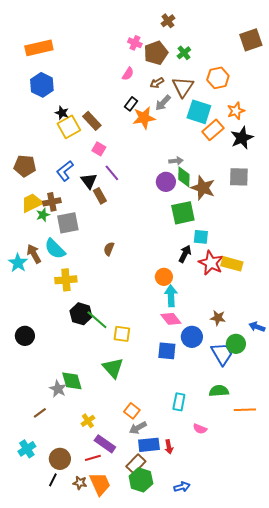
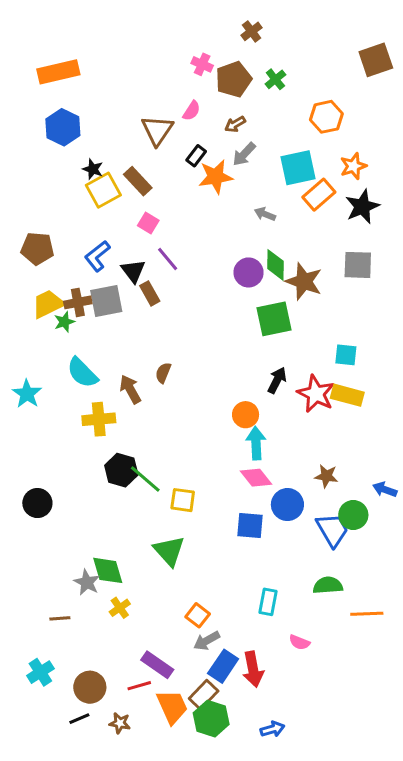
brown triangle: (183, 87) -> (157, 130), moved
cyan square: (199, 112) -> (298, 168), turned -30
gray arrow: (176, 161) -> (265, 214), moved, turned -152
gray square: (68, 223) -> (106, 301), moved
cyan square: (201, 237) -> (346, 355), moved
brown arrow: (34, 254) -> (130, 389), moved
brown line: (40, 413) -> (60, 618), turned 32
yellow cross: (88, 421) -> (120, 608), moved
blue rectangle: (149, 445) -> (223, 666), turned -50
red arrow: (169, 447) -> (253, 669), size x1.6
black line: (53, 480) -> (79, 719), turned 40
orange trapezoid: (100, 484) -> (172, 707), moved

